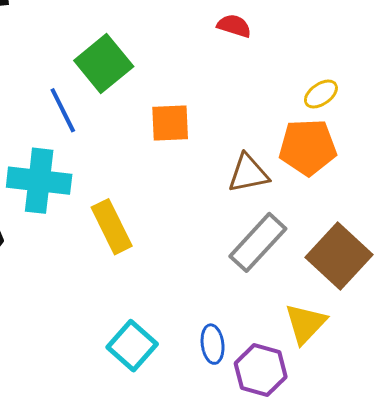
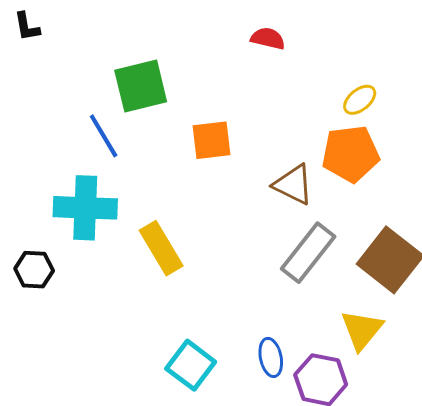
green square: (104, 63) -> (141, 86), turned 30
brown triangle: (248, 173) -> (293, 185), turned 42

